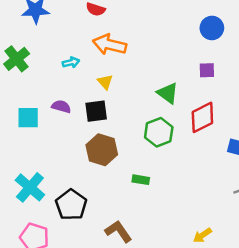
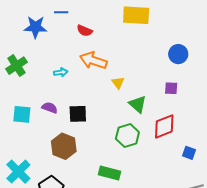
yellow triangle: (105, 82) -> (118, 83), moved
brown hexagon: (102, 150) -> (64, 146), moved
green rectangle: (141, 180) -> (110, 173), size x1.5

